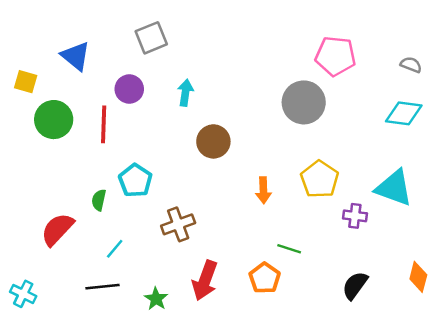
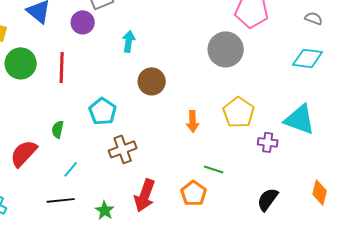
purple circle: (129, 89) -> (83, 22), moved
cyan pentagon: (135, 181) -> (103, 111), moved

